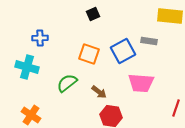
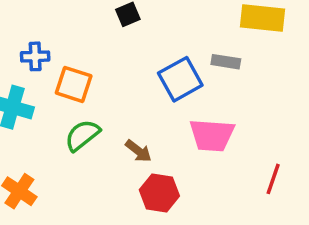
orange square: (89, 54) -> (74, 84), moved

